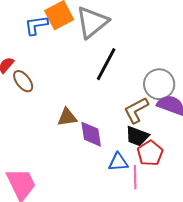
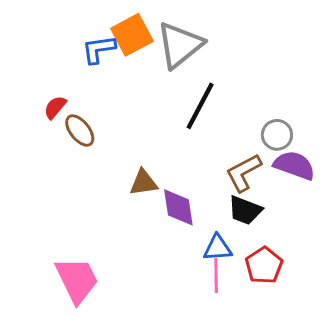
gray circle: (159, 84) -> (277, 135), size x0.7
red pentagon: (150, 153) -> (264, 265), moved
pink line: (135, 177) -> (216, 276), moved

